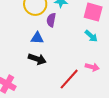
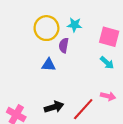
black arrow: (37, 59) -> (54, 107), moved, turned -36

